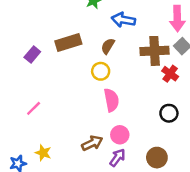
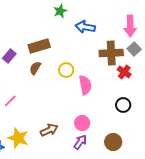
brown semicircle: (108, 46) -> (35, 68), moved
pink semicircle: (111, 100) -> (85, 85), moved
brown arrow: (92, 143) -> (49, 130), moved
yellow star: (43, 153) -> (18, 138), size x1.5

